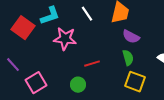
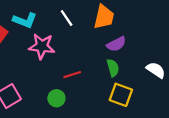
cyan L-shape: (50, 16) -> (25, 20), turned 40
purple semicircle: (131, 37) -> (116, 44), turned -54

